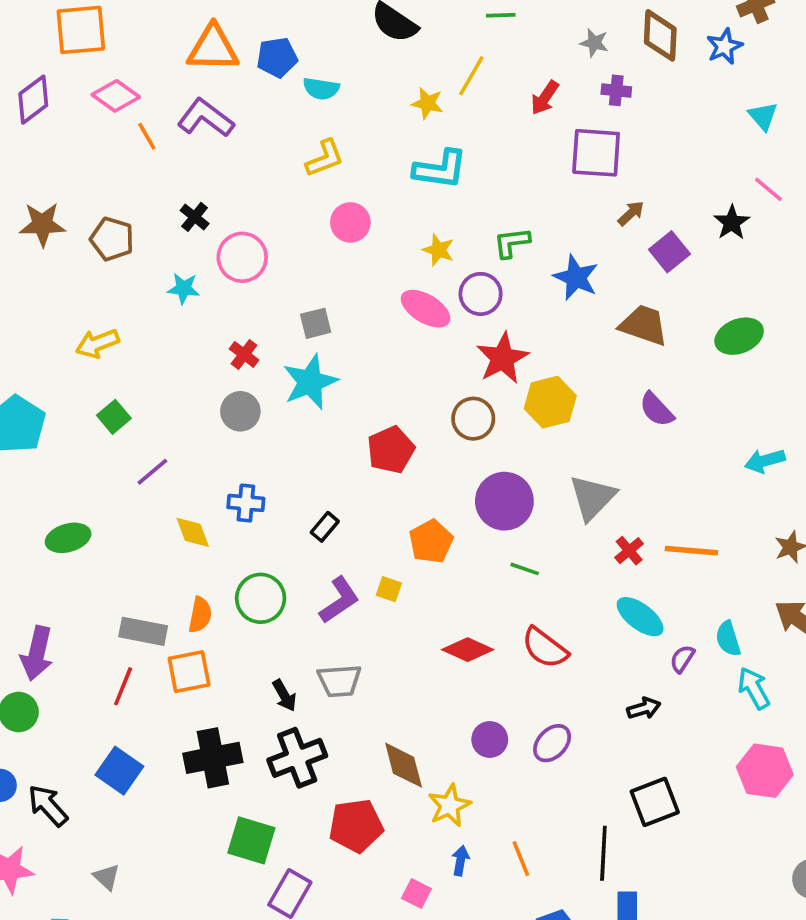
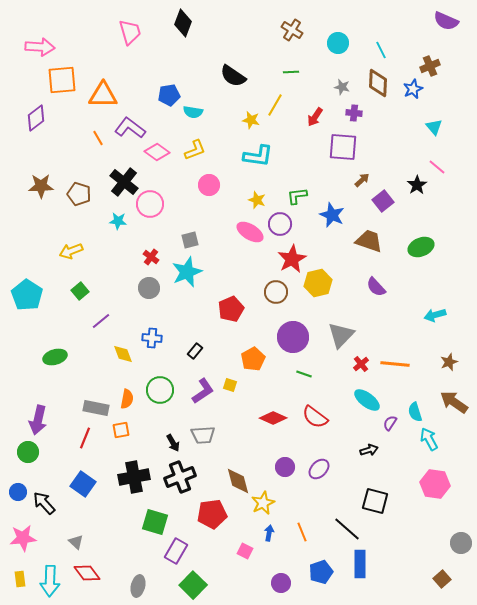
orange triangle: (213, 48) -> (103, 95), moved
pink diamond: (116, 96) -> (157, 152), moved
black cross: (195, 217) -> (124, 182), size x1.8
orange square: (189, 672) -> (121, 430), size x0.7
black square: (655, 802) -> (375, 501), turned 36
black line: (603, 853) -> (347, 529), turned -52

